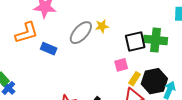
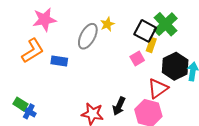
green cross: (156, 40) -> (165, 24), turned -35
black square: (135, 41) -> (145, 31), turned -35
yellow rectangle: (135, 79) -> (151, 45), moved

